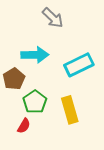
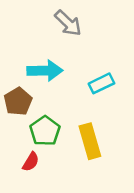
cyan rectangle: (79, 65) -> (101, 83), size x0.7

